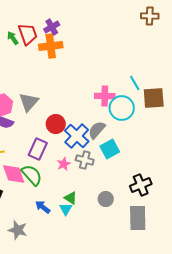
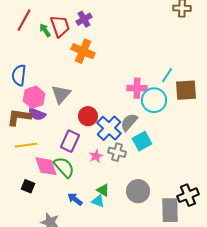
orange cross: (51, 46) -> (83, 51), moved, turned 30
cyan line: (135, 83) -> (167, 75), turned 63
black cross: (141, 185) -> (188, 195), moved
gray circle: (106, 199) -> (138, 191), size x1.5
cyan triangle: (66, 209) -> (98, 201), turned -40

